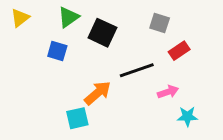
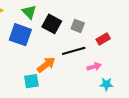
green triangle: (68, 17) -> (29, 12), turned -42
gray square: (160, 23) -> (78, 26), moved
blue square: (57, 51) -> (20, 35), size x1.6

